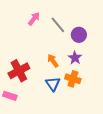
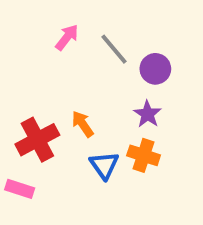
orange arrow: (53, 61) -> (83, 124), moved

